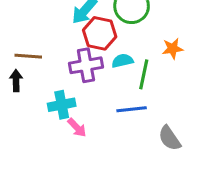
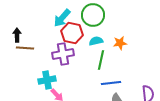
cyan semicircle: (122, 61) -> (96, 41), moved
black arrow: (16, 80) -> (17, 35), moved
blue line: (132, 109) -> (111, 83), moved

